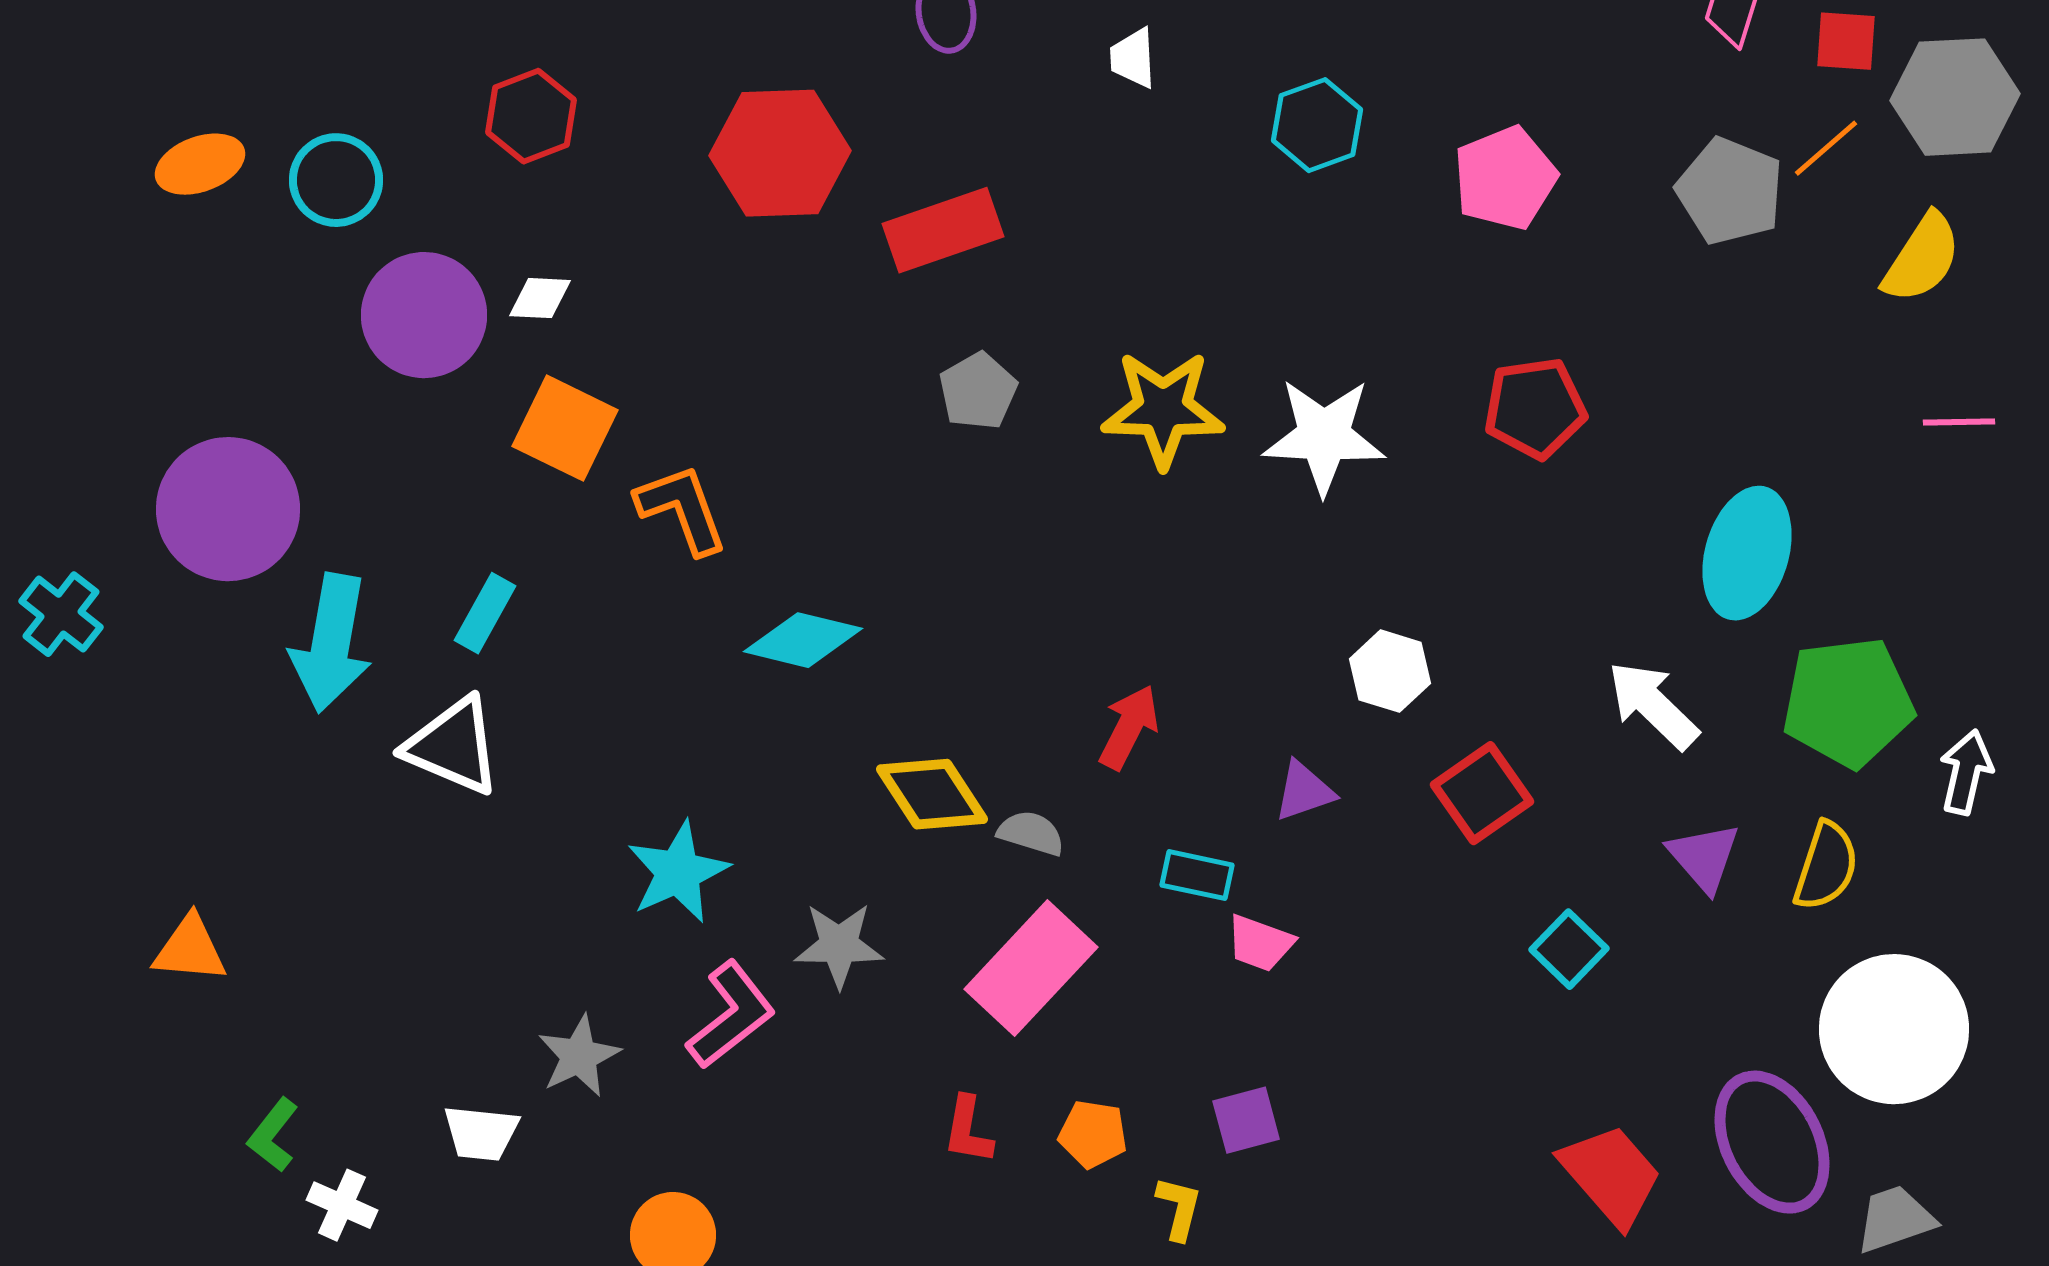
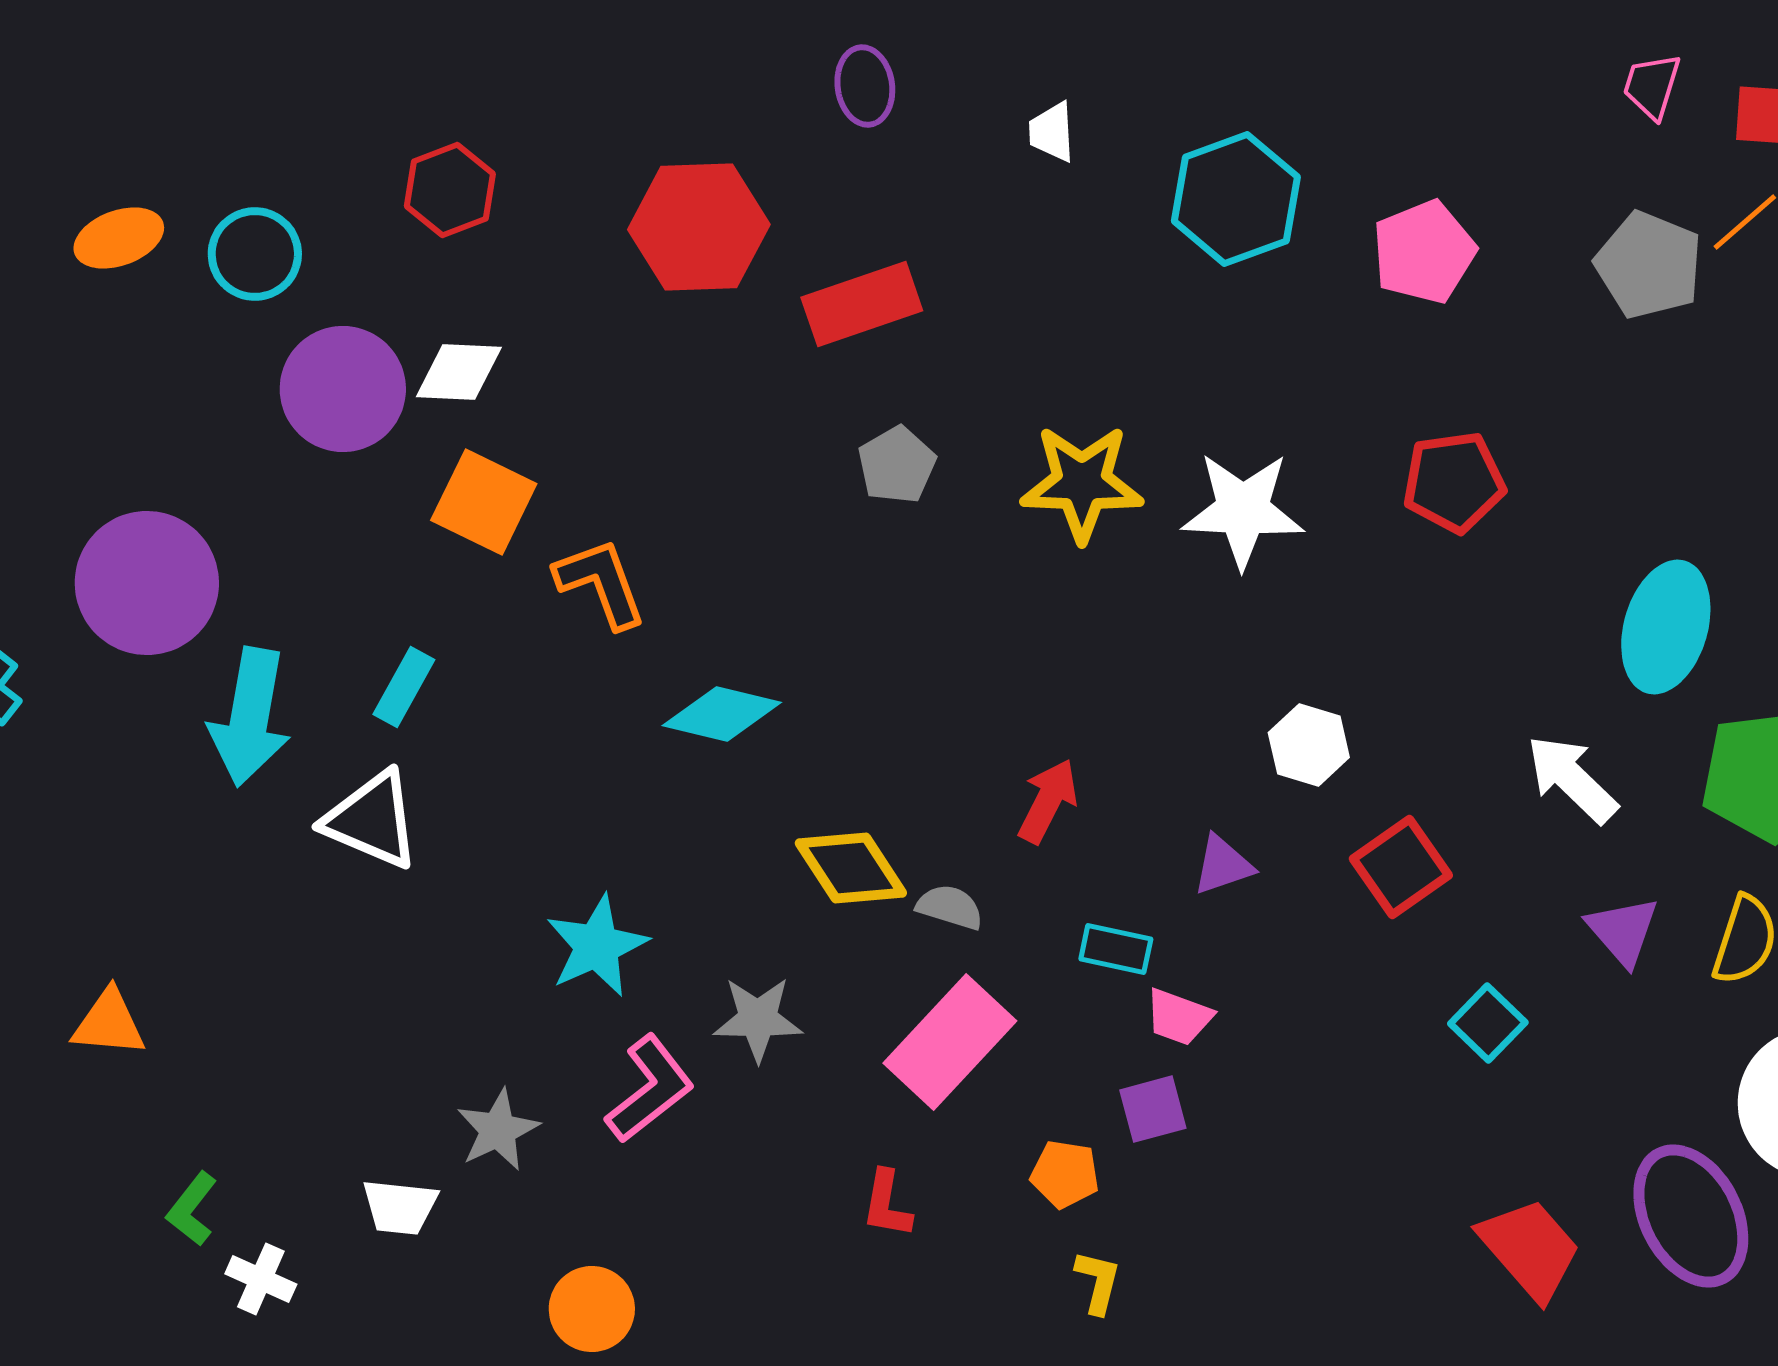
cyan hexagon: (1317, 125) -> (1236, 199), size x1.4
white diamond: (540, 298) -> (459, 372), size x1.4
purple square: (1246, 1120) -> (1153, 1109), moved
orange pentagon: (1093, 1134) -> (1065, 1174), moved

